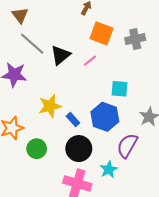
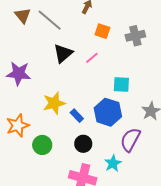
orange square: (102, 33) -> (102, 31), size x0.7
gray line: (32, 44) -> (50, 20), moved
black circle: (79, 149) -> (83, 144), size x0.7

